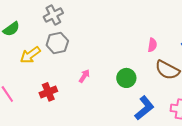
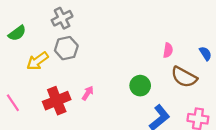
pink arrow: (84, 76) -> (88, 93), moved
red cross: (48, 92) -> (57, 101), size x1.4

